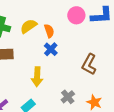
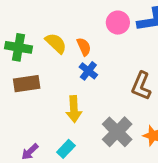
yellow semicircle: (29, 26) -> (56, 43), turned 84
gray cross: (68, 97) -> (117, 132), size x1.6

